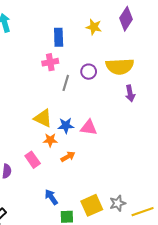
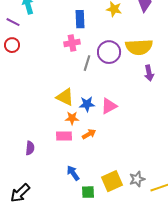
purple circle: (89, 72) -> (109, 52), size x1.5
pink triangle: (89, 128) -> (109, 106), turned -36
pink rectangle: (33, 160) -> (64, 136), moved, turned -56

